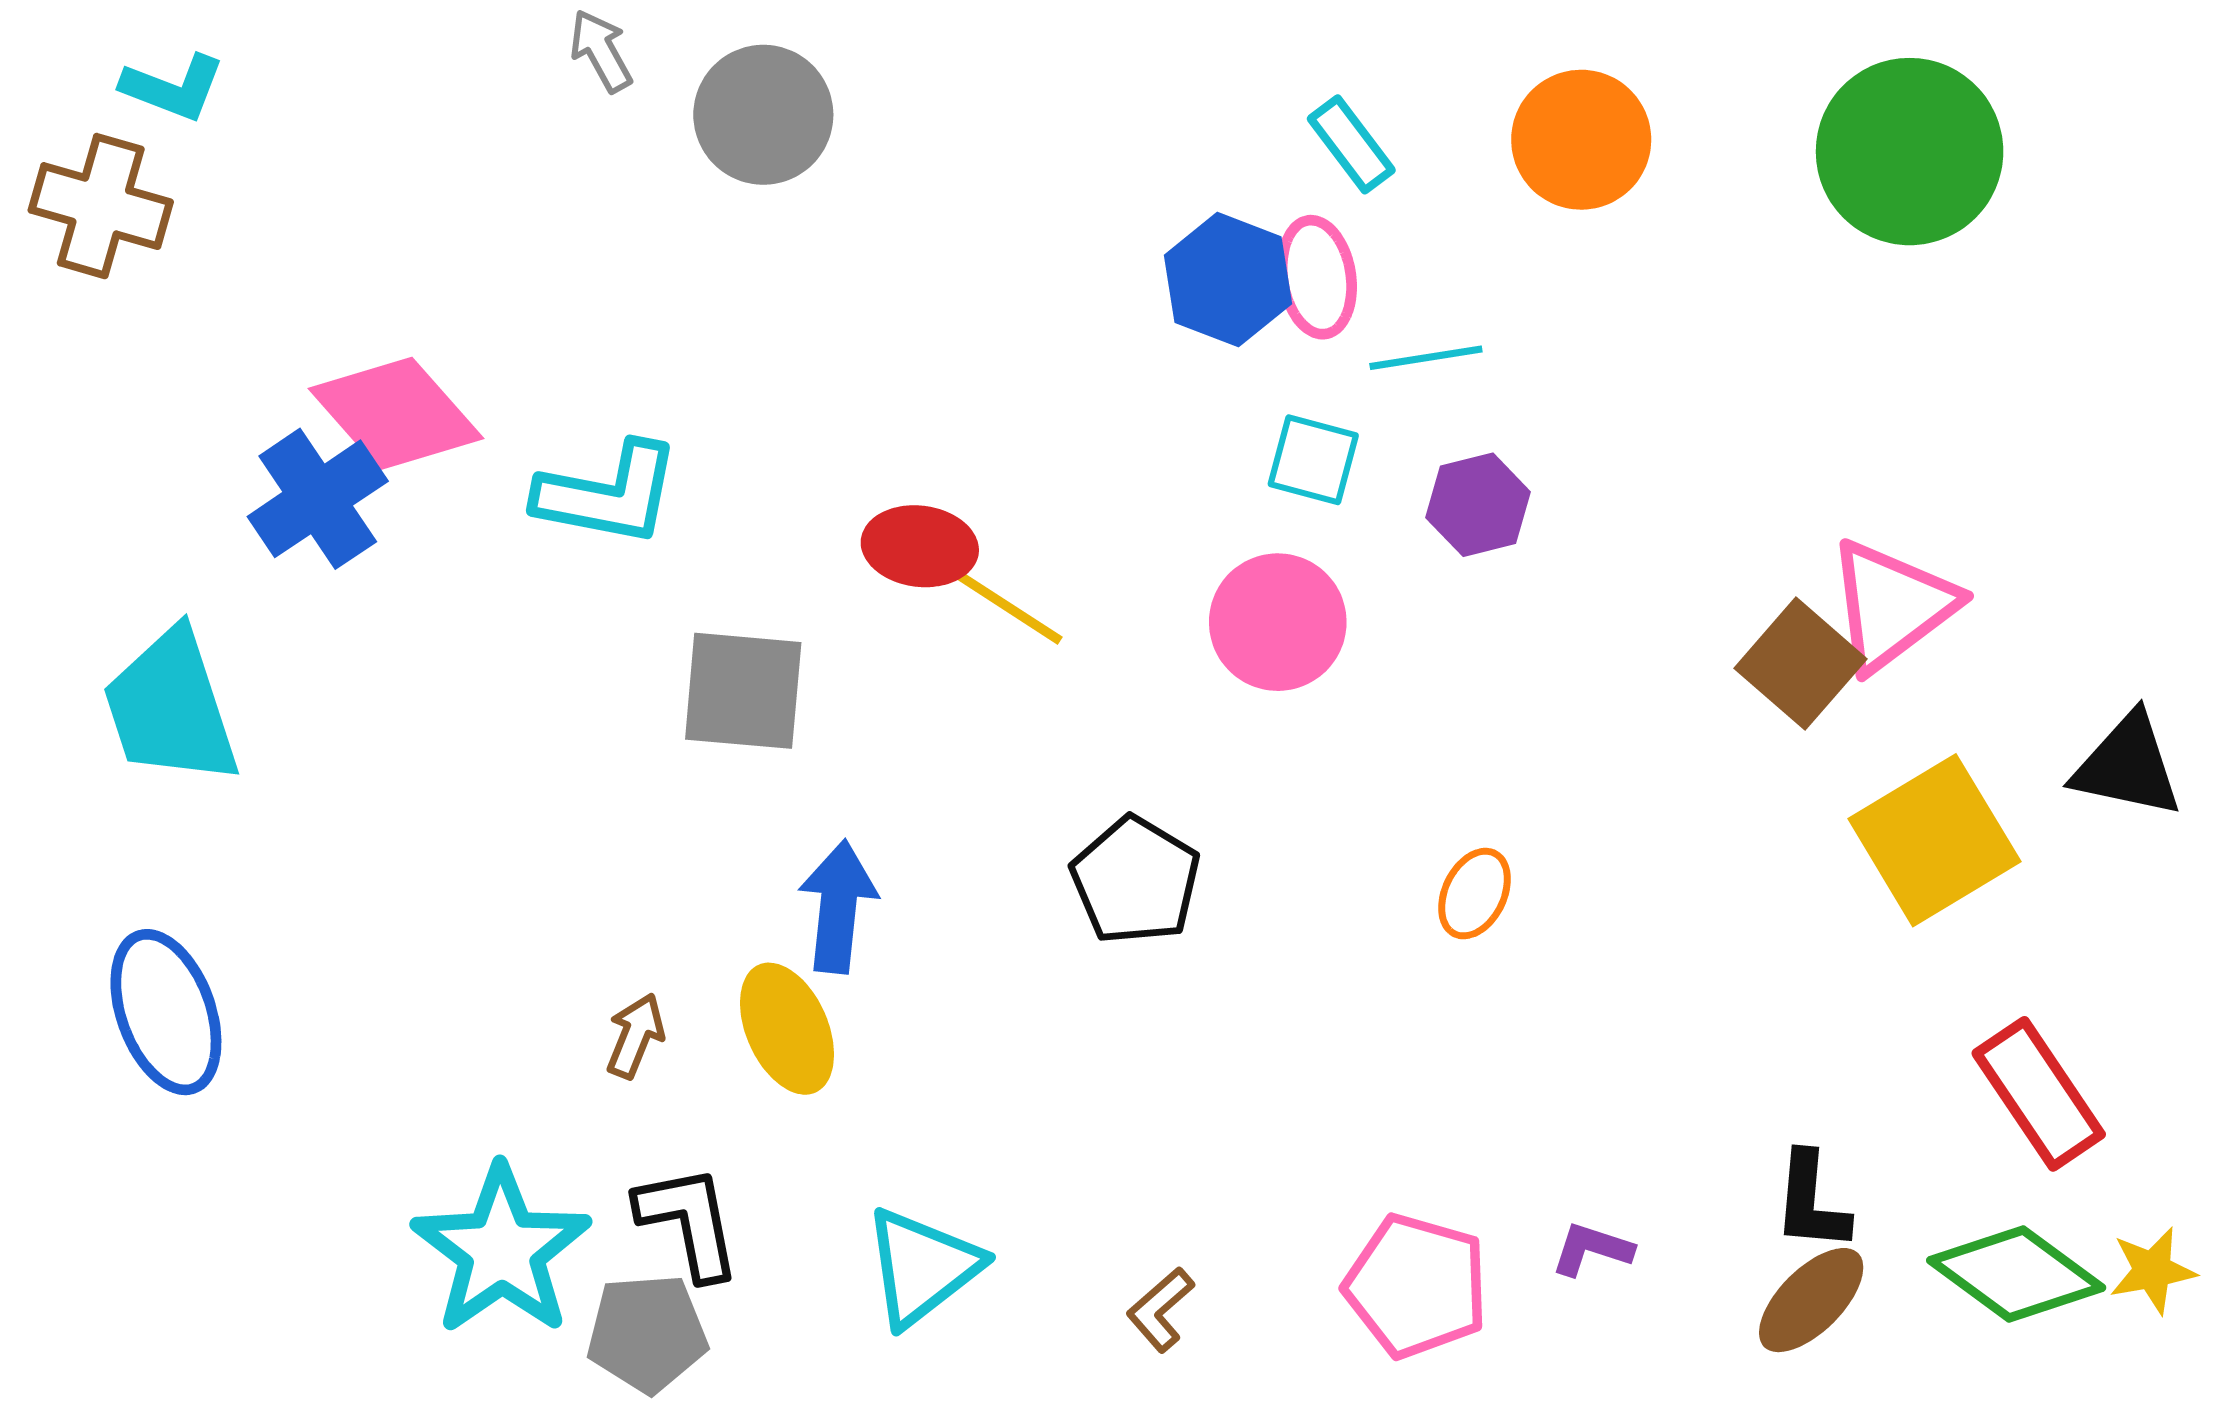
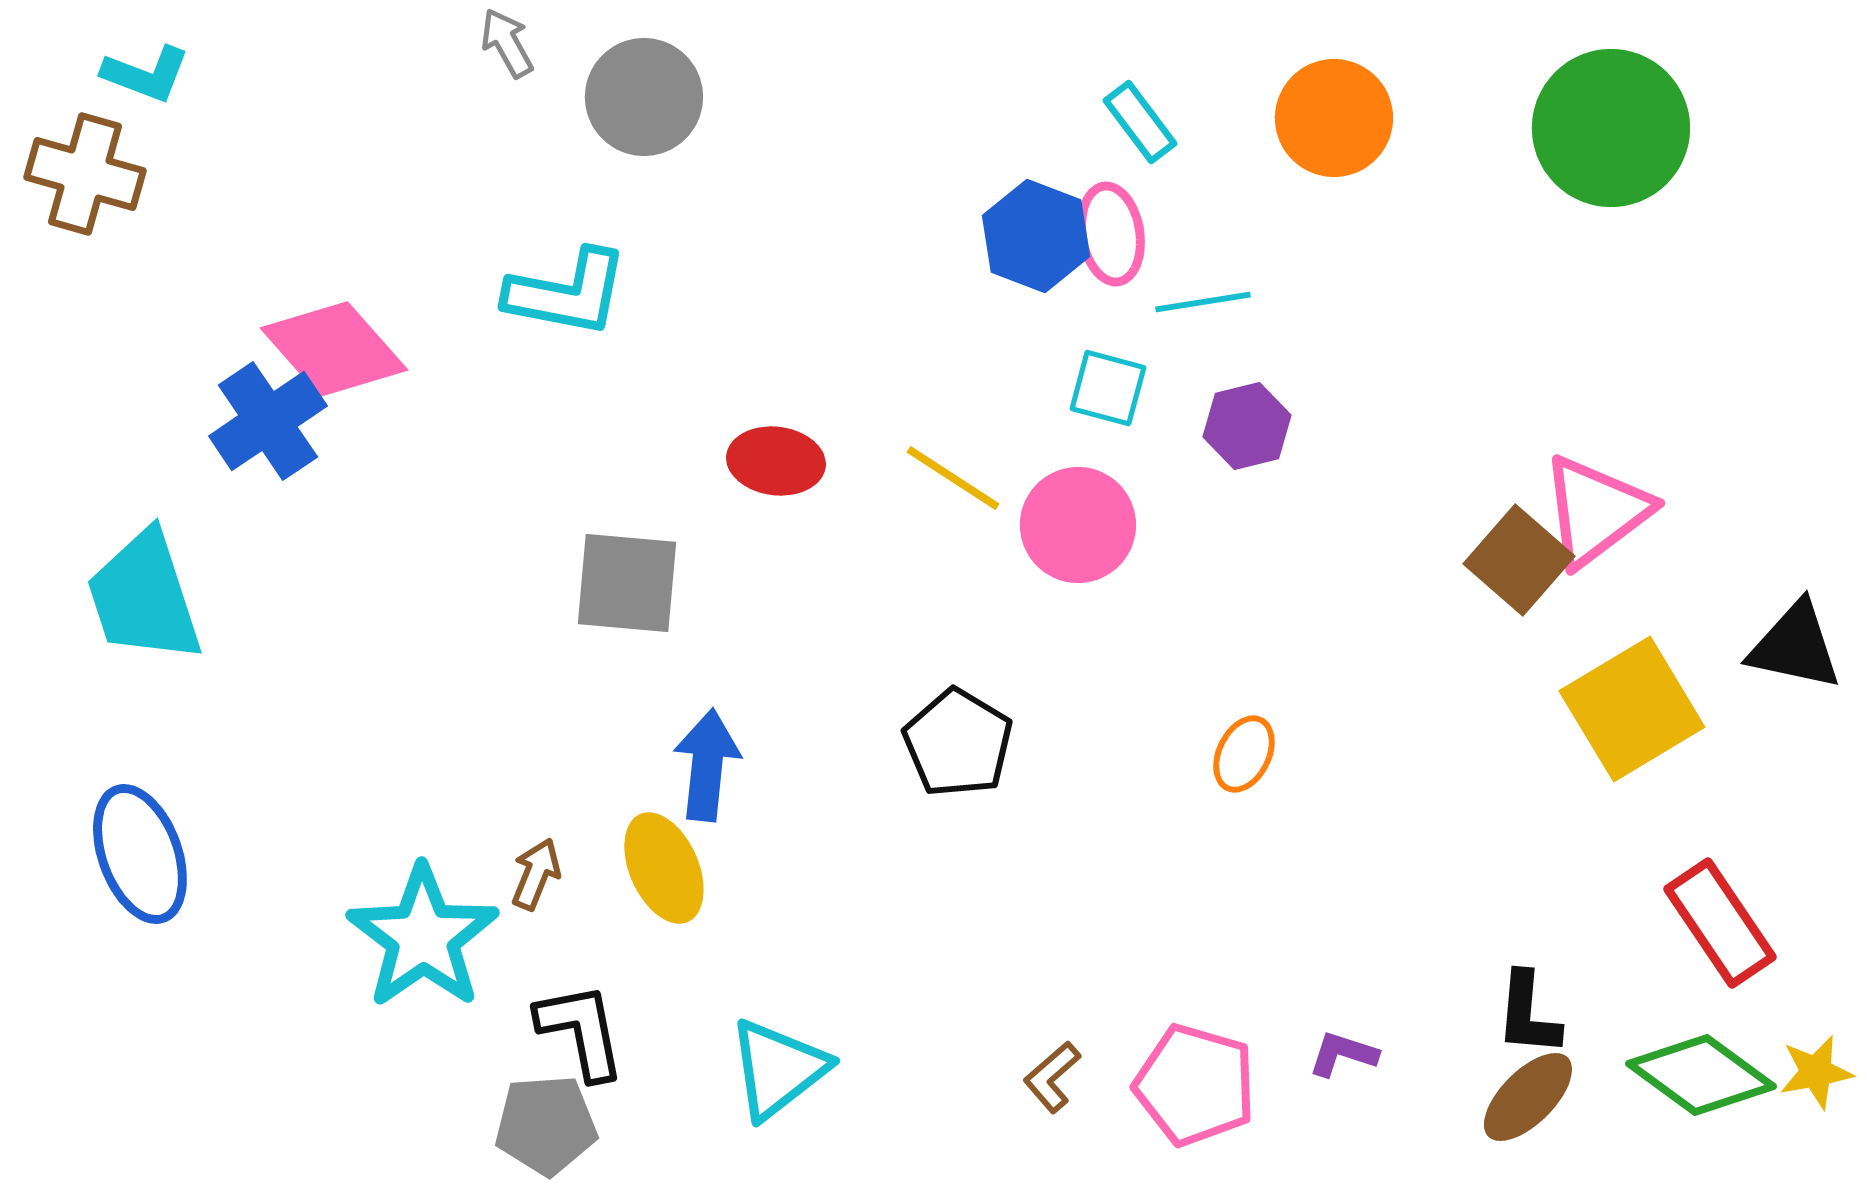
cyan L-shape: (608, 494) -> (567, 293), moved
yellow line: (1008, 607) -> (953, 478), moved
cyan star: (501, 1250) -> (423, 937), moved
brown L-shape: (1160, 1310) -> (1052, 1077), moved

